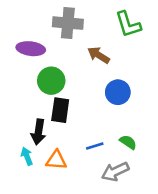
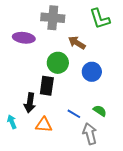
green circle: (51, 81) -> (58, 63), moved
blue line: (95, 146) -> (74, 114), turned 48
cyan arrow: (27, 156) -> (12, 122), moved
gray arrow: (115, 172) -> (90, 134), turned 100

